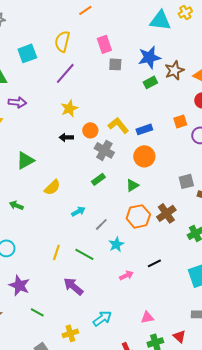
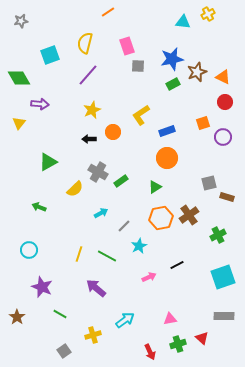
cyan triangle: (160, 20) -> (183, 22), size x0.7
yellow L-shape: (118, 125) -> (141, 115), moved, turned -85
gray cross: (104, 150) -> (98, 172), moved

